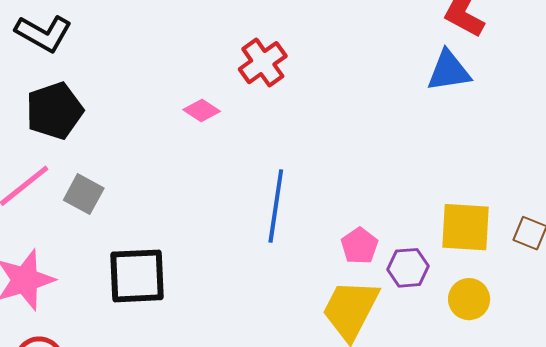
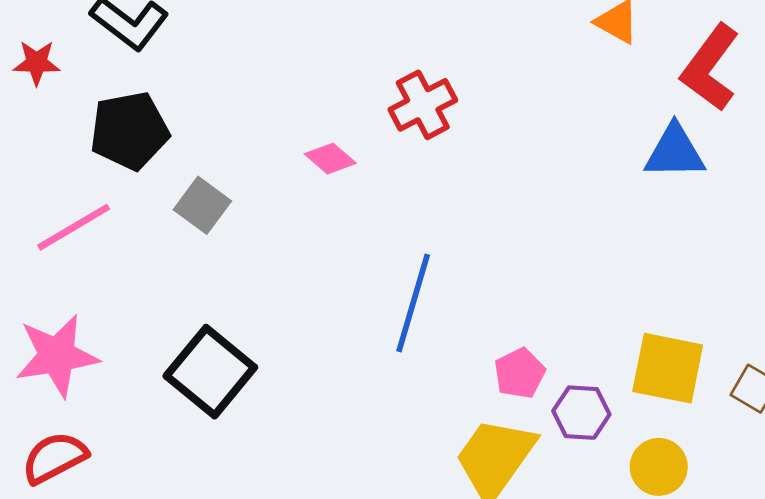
gray square: (84, 194) -> (202, 205), moved
black square: (137, 276) -> (210, 372), turned 34

